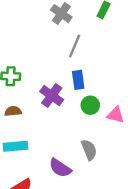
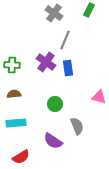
purple cross: (52, 96) -> (46, 62), moved
green circle: (90, 105) -> (55, 104), moved

